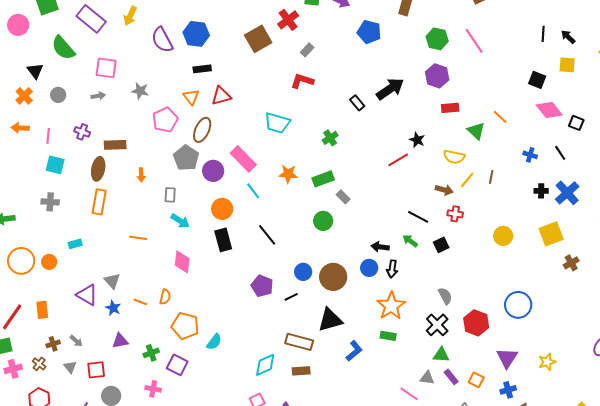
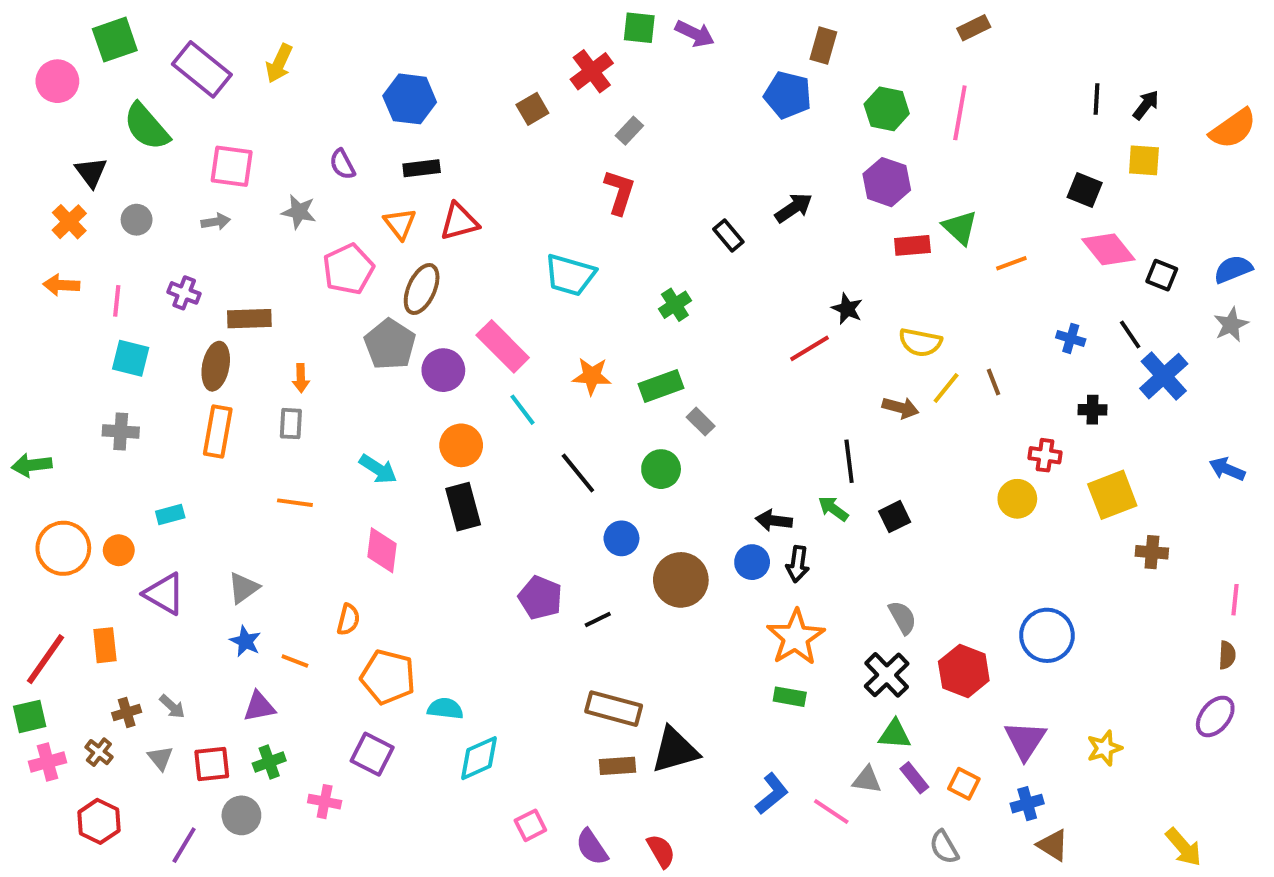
blue pentagon: (369, 32) -> (788, 95), moved
black arrow: (568, 37) -> (1146, 105), turned 84
brown square: (258, 39) -> (532, 109), size x0.6
purple semicircle: (162, 40) -> (342, 164), moved, size x0.6
pink line: (474, 41) -> (960, 113), turned 44
red L-shape: (302, 81) -> (619, 192), turned 90
black arrow: (390, 89) -> (794, 208), size x0.7
orange line: (500, 117) -> (1011, 263), turned -63
green triangle: (476, 131) -> (960, 228), moved
brown line: (491, 177) -> (994, 382), turned -32
blue cross: (567, 193) -> (1164, 376), moved
gray rectangle: (170, 195) -> (291, 424), moved
red cross: (455, 214) -> (1045, 455), moved
black line: (418, 217) -> (849, 461), turned 55
black line: (267, 235) -> (578, 473), moved
brown cross: (571, 263) -> (1152, 552), turned 35
blue circle: (303, 272) -> (621, 538), moved
gray triangle: (112, 281) -> (243, 588), turned 36
purple triangle: (87, 295) -> (164, 594), moved
orange line: (140, 302) -> (295, 661), moved
black triangle: (330, 320) -> (675, 750), moved
cyan semicircle: (214, 342) -> (445, 709), turned -120
blue L-shape: (354, 351) -> (772, 794), moved
green cross: (151, 353) -> (269, 762), moved
cyan diamond: (265, 365) -> (479, 758), moved

